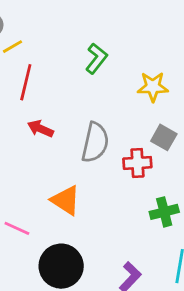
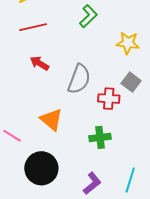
red line: (26, 82) -> (33, 27), turned 56
green cross: (164, 212) -> (100, 137), moved

